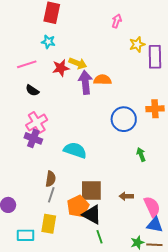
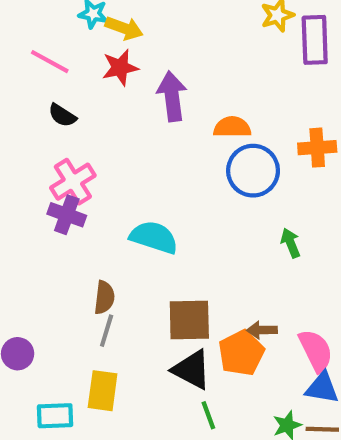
yellow arrow: (78, 63) -> (124, 28), moved
pink line: (27, 64) -> (50, 62), turned 48
orange semicircle: (102, 80) -> (232, 127), moved
orange pentagon: (78, 206) -> (241, 353), moved

